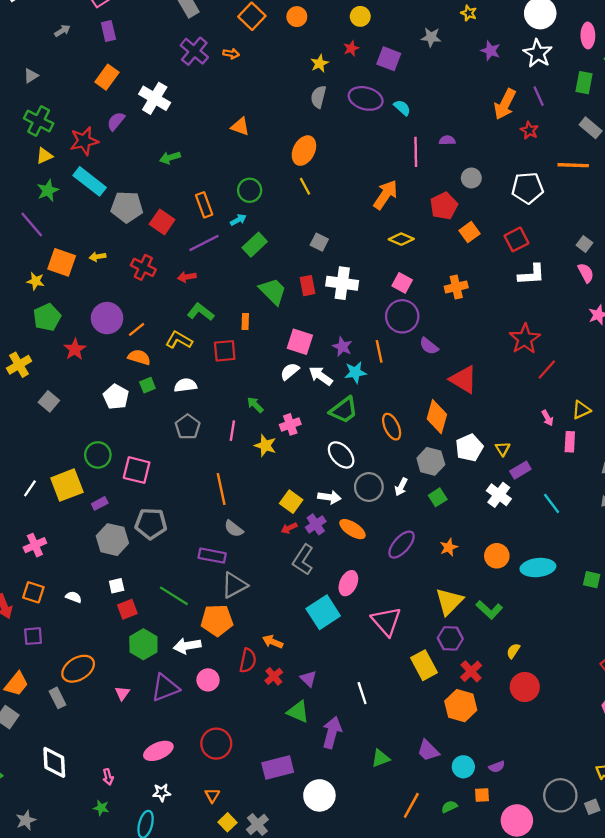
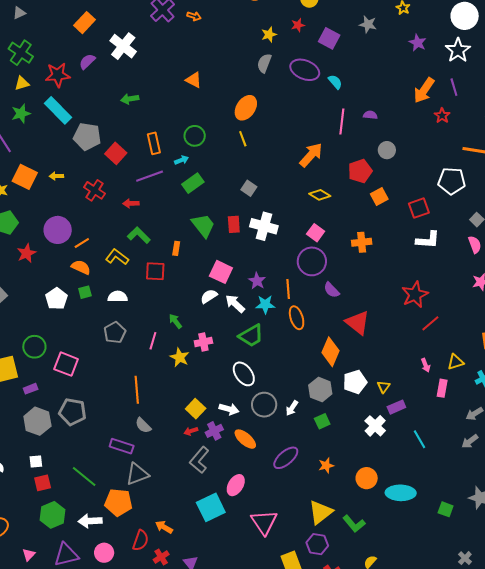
white pentagon: (527, 188) -> (452, 181), moved
orange ellipse: (392, 427) -> (297, 318), moved

